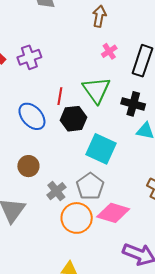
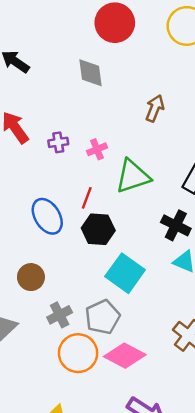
pink cross: (109, 51) -> (97, 149), moved
purple cross: (29, 57) -> (58, 142), size x0.7
green triangle: (96, 90) -> (133, 176), moved, turned 36

